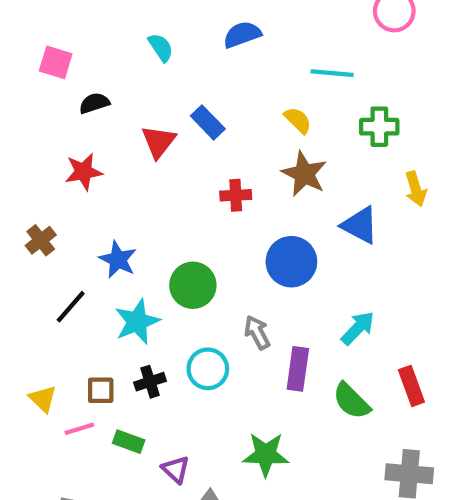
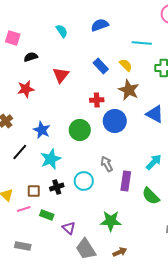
blue rectangle: (208, 122) -> (101, 66), moved
blue circle: (291, 262) -> (115, 121), moved
green circle: (193, 285) -> (80, 130), moved

